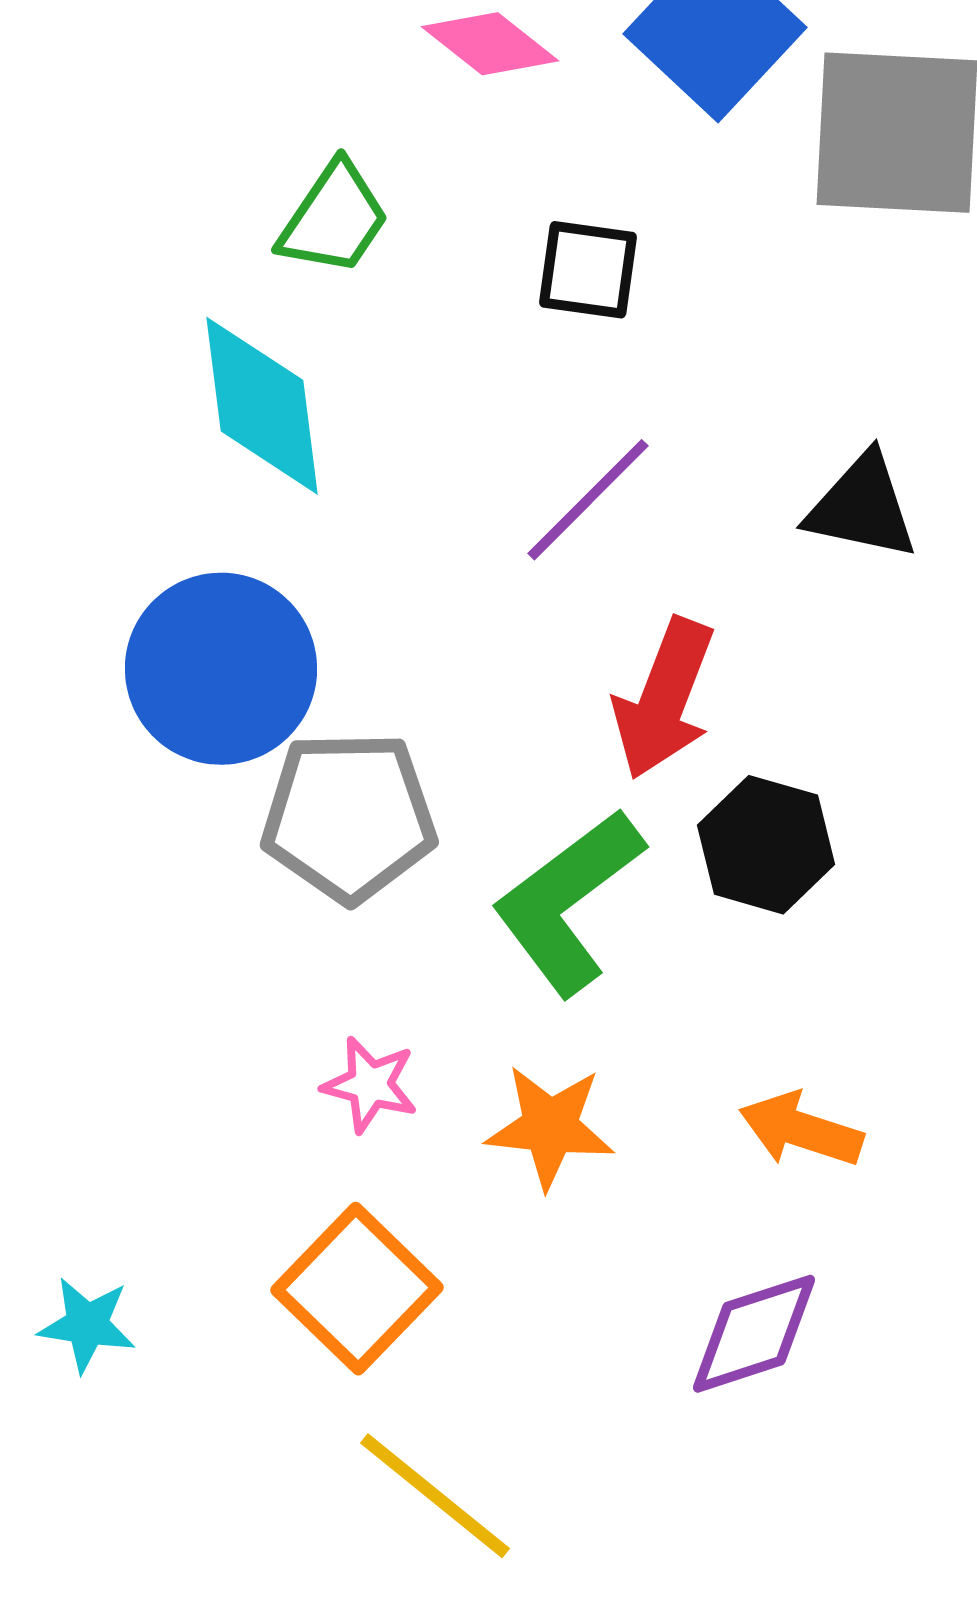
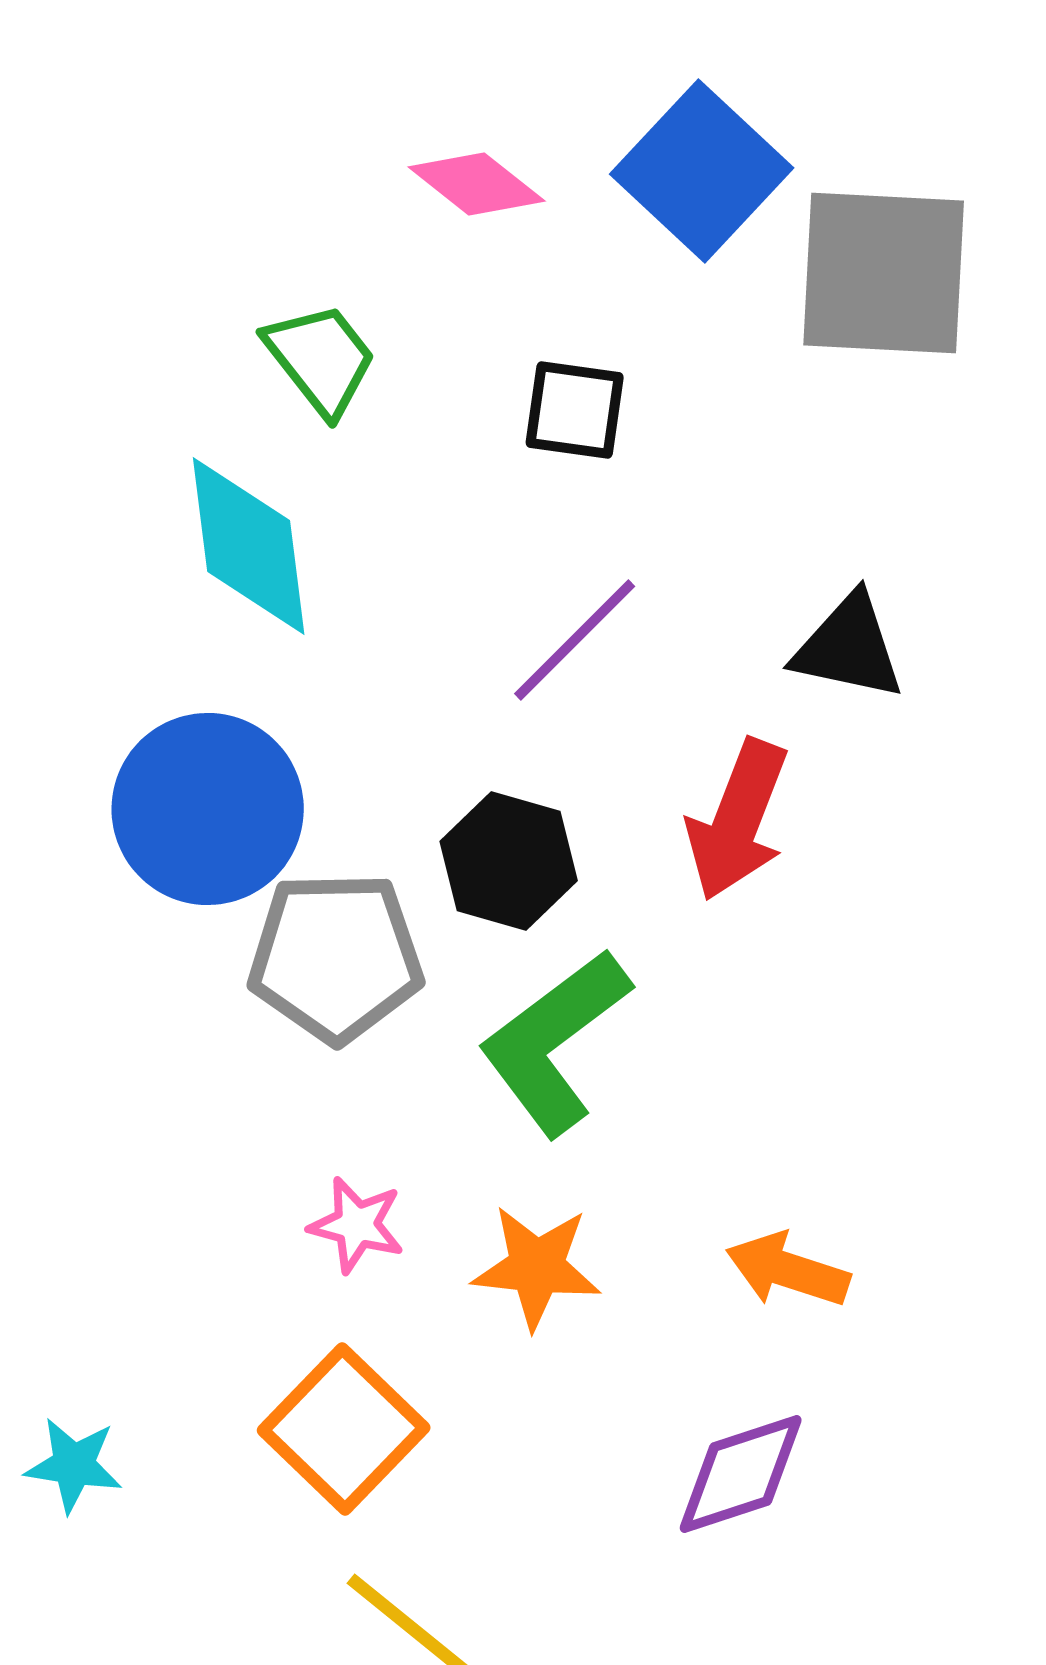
green trapezoid: (334, 219) -> (321, 359), turned -72
red arrow: (664, 699) -> (738, 820), moved
black hexagon: (766, 845) -> (509, 861), moved

